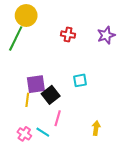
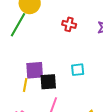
black square: (51, 95) -> (48, 82), turned 30

